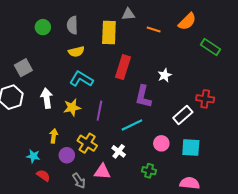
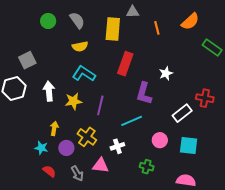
gray semicircle: (72, 25) -> (77, 20), turned 144
orange line: (154, 30) -> (157, 28), turned 56
white cross: (119, 151) -> (117, 146), turned 32
cyan star: (33, 156) -> (41, 148), moved
red semicircle: (43, 175) -> (49, 171), moved

